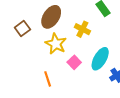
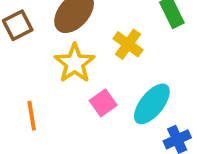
orange line: (48, 79) -> (32, 116), moved

